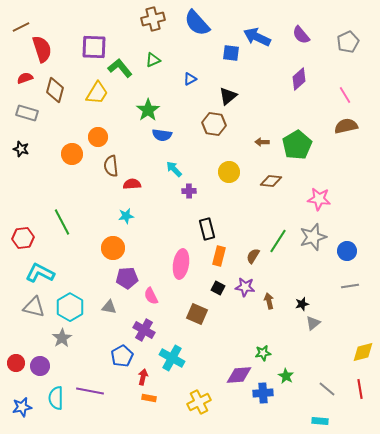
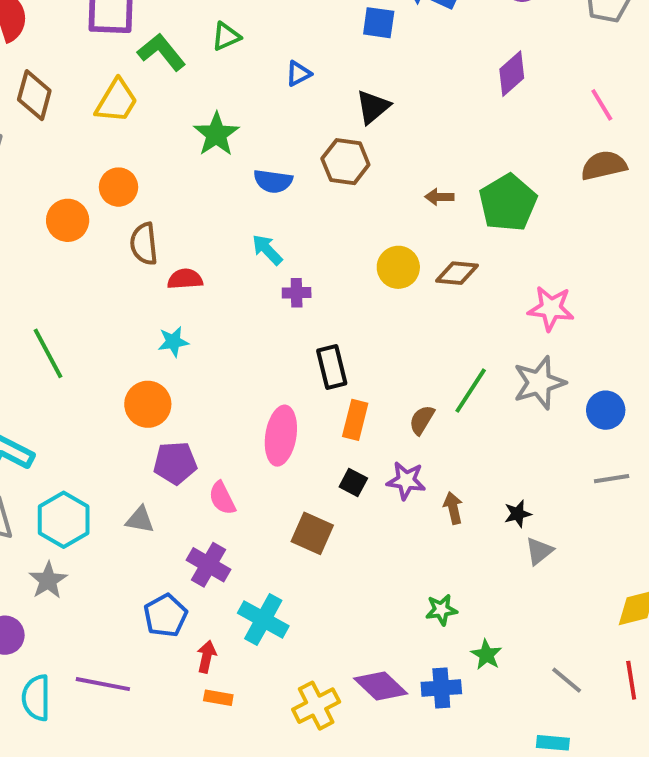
blue semicircle: (162, 135) -> (273, 181), moved
yellow circle: (229, 172) -> (398, 267), moved
purple diamond: (239, 375) -> (381, 686), moved, turned 48

